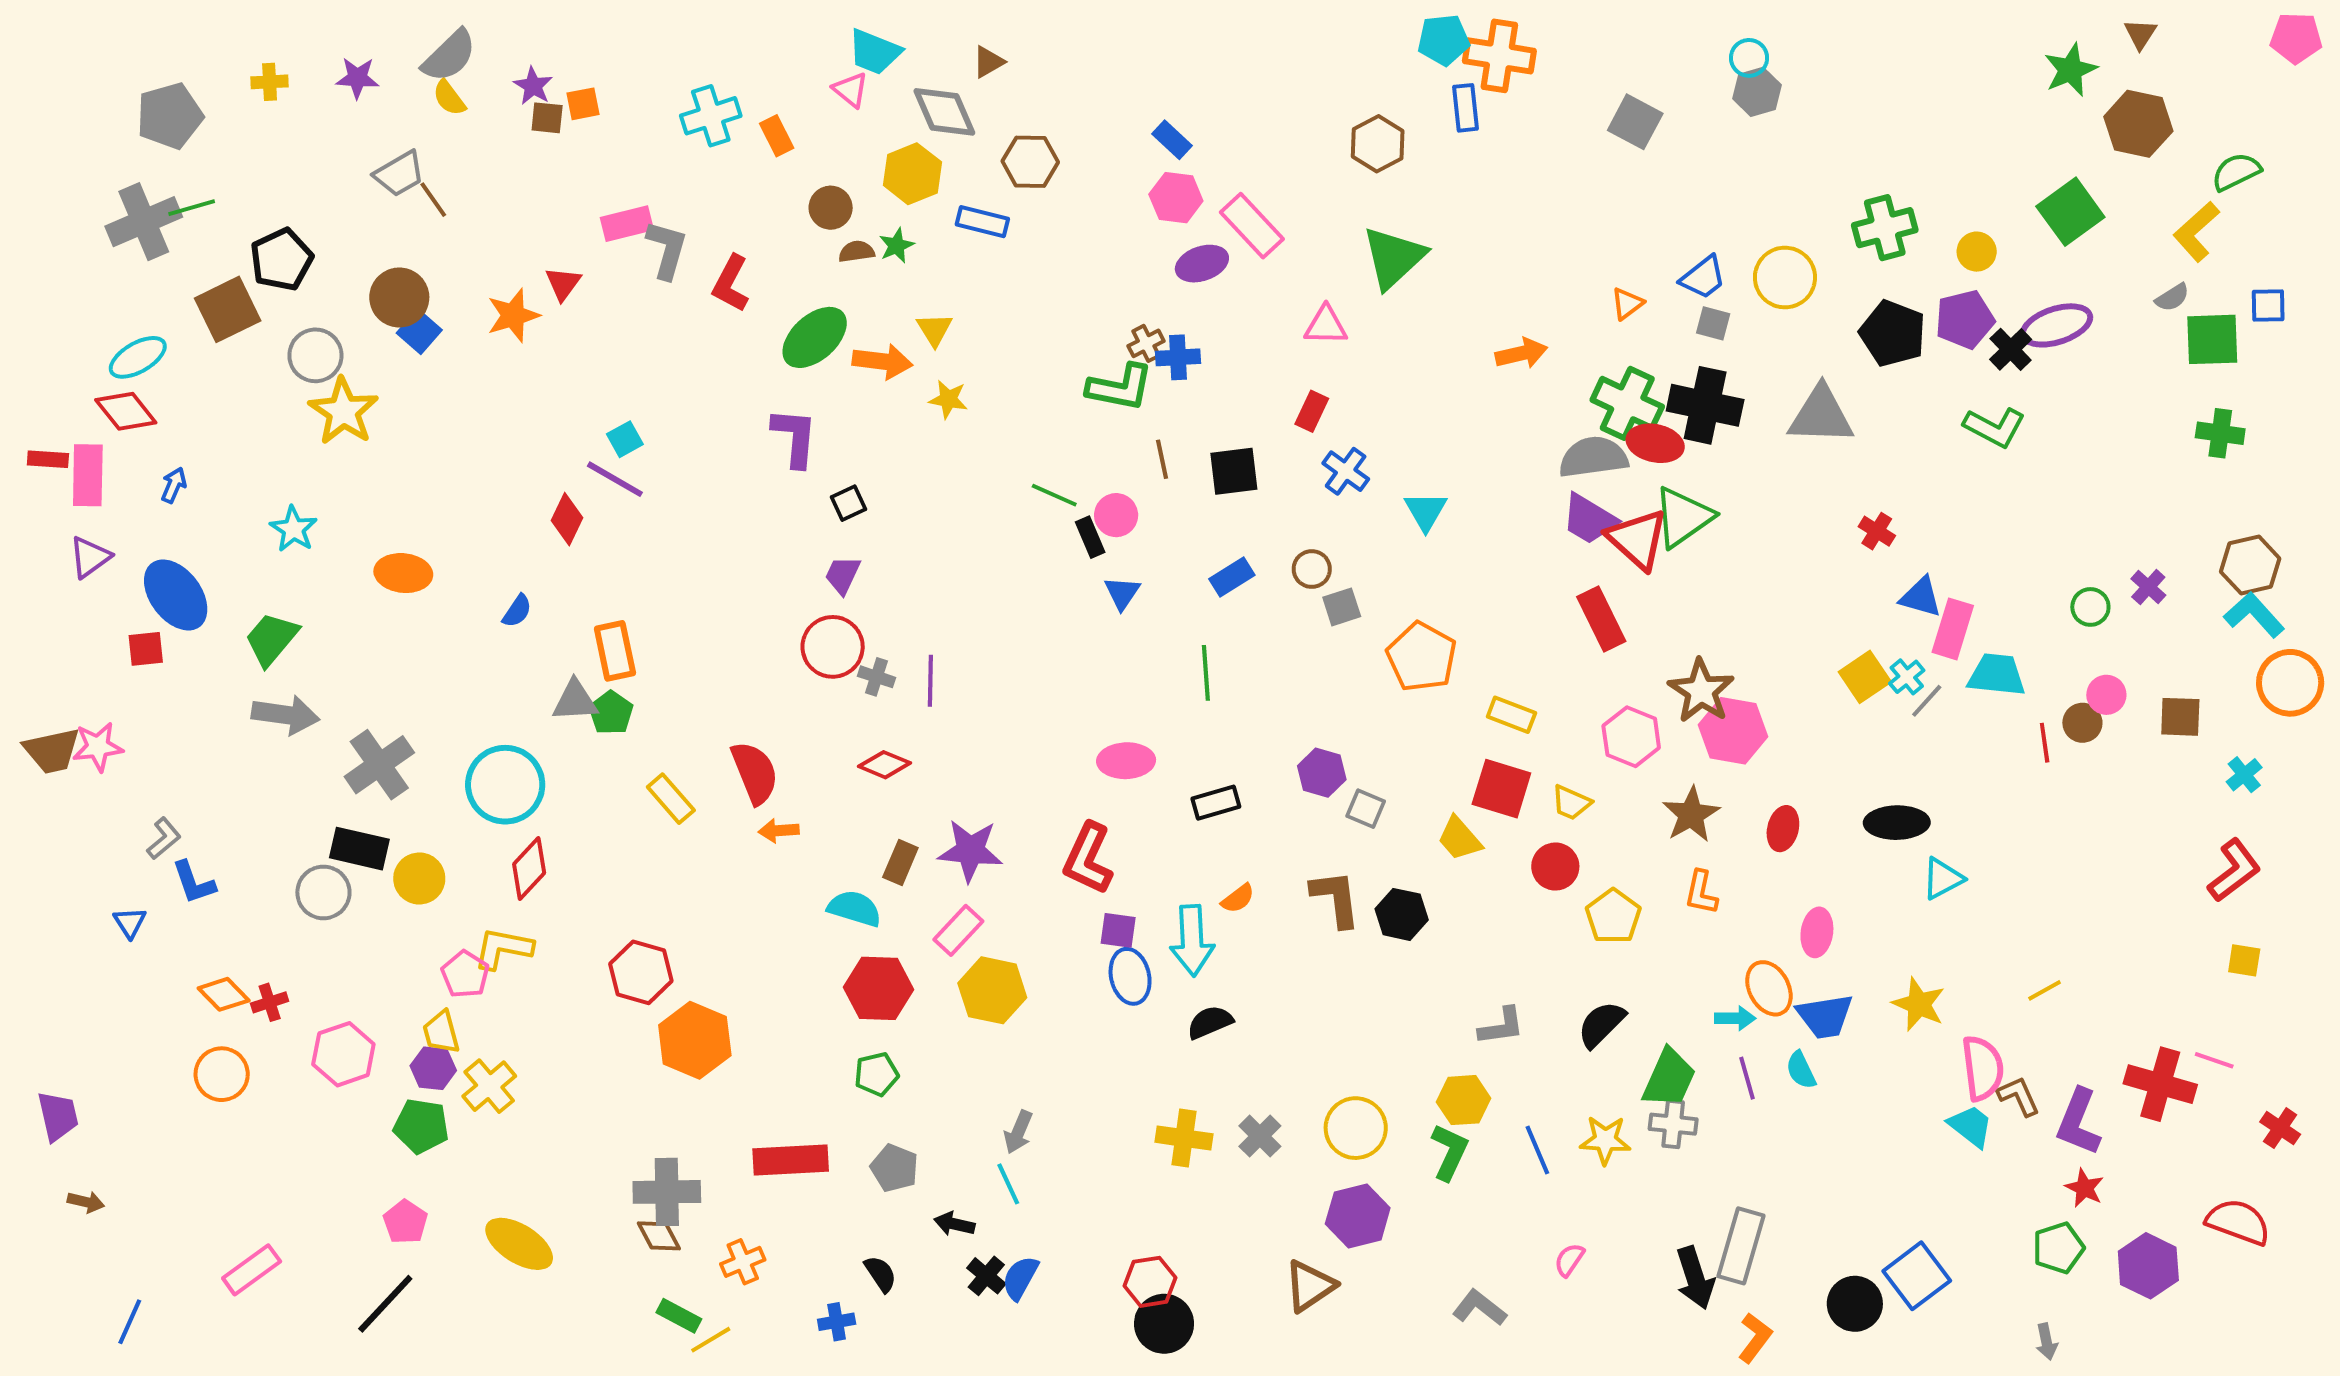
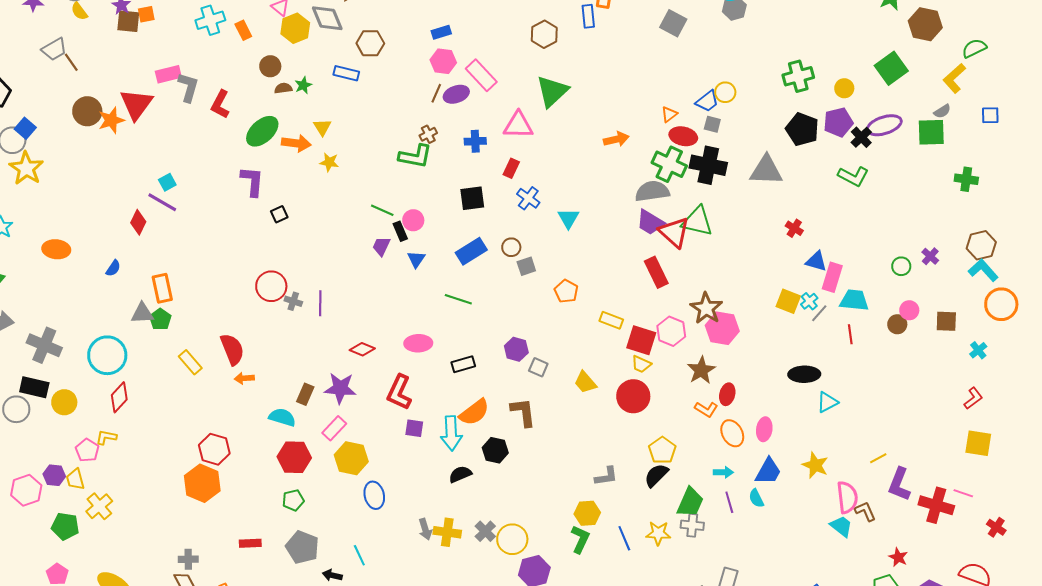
brown square: (547, 118) -> (128, 21), size x1.4
blue rectangle: (1172, 140) -> (441, 32), turned -60
yellow hexagon: (912, 174) -> (295, 28), moved
yellow circle: (1785, 278) -> (725, 92), moved, size x0.7
red triangle: (563, 284) -> (136, 104), size x1.8
brown circle: (399, 297) -> (87, 111), moved
pink triangle: (1326, 325) -> (518, 125), size x1.4
blue square: (419, 331) -> (25, 128), moved
green square: (2212, 339) -> (931, 132), moved
blue cross: (1178, 357) -> (475, 141), moved
red ellipse: (1655, 443) -> (683, 136), moved
brown line: (1162, 459) -> (436, 93), moved, turned 36
green triangle: (1683, 517) -> (697, 221), turned 48
purple trapezoid: (843, 575) -> (381, 246), moved
blue rectangle: (1232, 577) -> (471, 251), size x1.4
orange pentagon: (1422, 657) -> (566, 291), size x0.7
green line: (1206, 673) -> (458, 299), turned -68
yellow square: (1865, 677) -> (788, 301), turned -35
red line: (2045, 743) -> (850, 334), moved
gray cross: (379, 765) -> (44, 345), turned -32
red diamond: (884, 765) -> (362, 349), moved
red square: (1501, 789) -> (641, 340), moved
red ellipse: (1783, 829) -> (727, 394), moved
red circle: (1555, 867) -> (633, 396), size x1.4
red L-shape: (2234, 871) -> (973, 398), size x0.7
orange L-shape: (1701, 892) -> (706, 409), turned -70
orange semicircle: (1238, 898) -> (474, 412), size x1.8
black hexagon: (1402, 914) -> (495, 450), moved
yellow pentagon: (1613, 916) -> (662, 450), moved
yellow L-shape: (503, 948) -> (106, 437), size x0.7
yellow square: (2244, 960) -> (978, 443), size x1.6
red hexagon: (641, 972) -> (214, 449), moved
blue ellipse: (1130, 976) -> (374, 495), moved
orange ellipse: (1769, 988) -> (732, 433), moved
blue trapezoid: (1825, 1016) -> (768, 471), turned -52
purple hexagon: (433, 1068) -> (54, 475), moved
purple L-shape: (2078, 1122) -> (899, 484), moved
yellow circle: (1356, 1128) -> (512, 539), moved
gray arrow: (1018, 1132) -> (425, 529), moved, turned -40
red rectangle: (791, 1160) -> (250, 543), size x0.6
gray pentagon: (894, 1168) -> (302, 547), size x1.4
gray cross: (667, 1192) -> (188, 559), size x0.6

